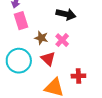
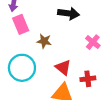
pink cross: (62, 40) -> (93, 42), moved
red triangle: (48, 59) -> (63, 67), moved

